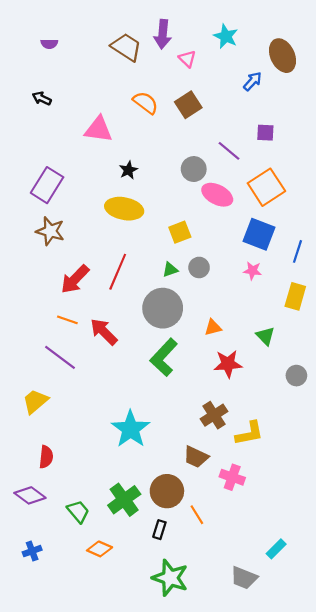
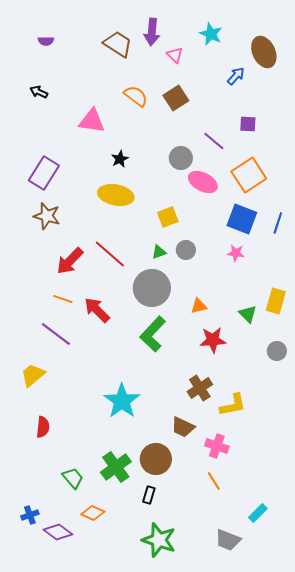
blue line: (297, 251) -> (278, 223), moved
red line: (118, 272) -> (110, 254), turned -72
yellow rectangle: (295, 296) -> (276, 301), moved
purple diamond: (30, 495) -> (58, 532), moved
orange line: (197, 515) -> (214, 481), moved

